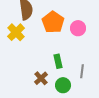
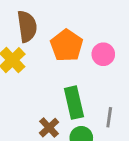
green rectangle: (58, 61) -> (74, 103), size x1.5

